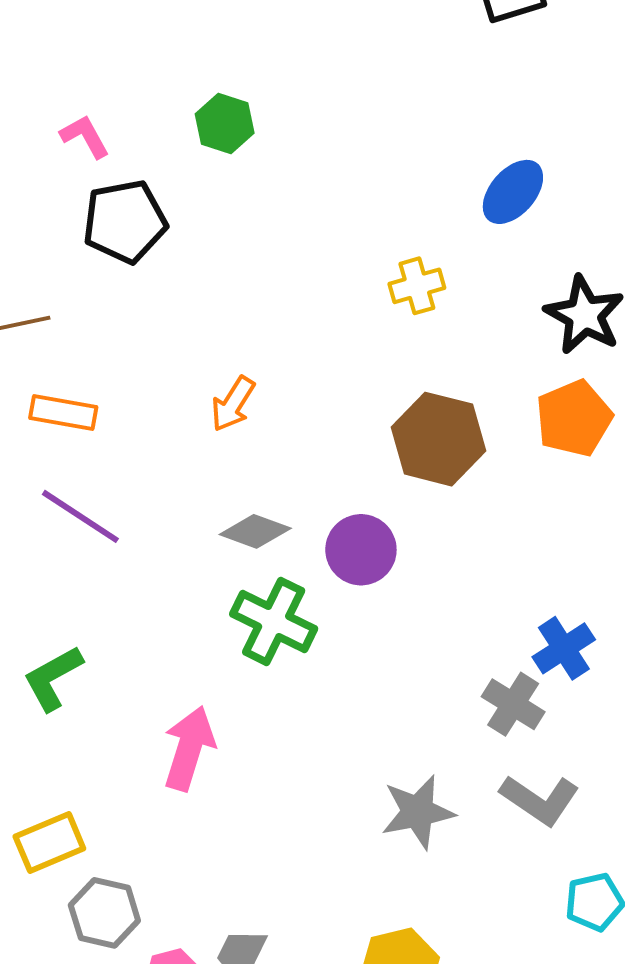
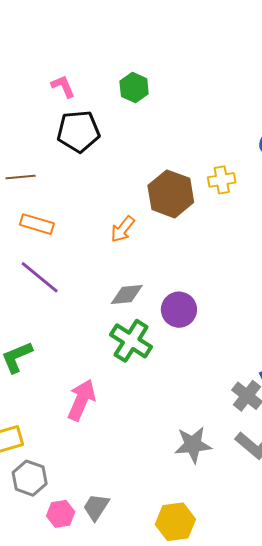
brown hexagon: (438, 439) -> (171, 194), moved
gray diamond: (255, 531) -> (127, 294), turned -32

